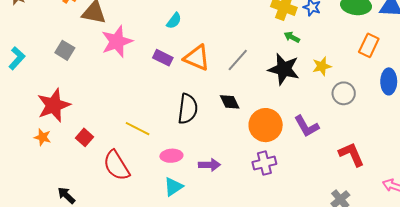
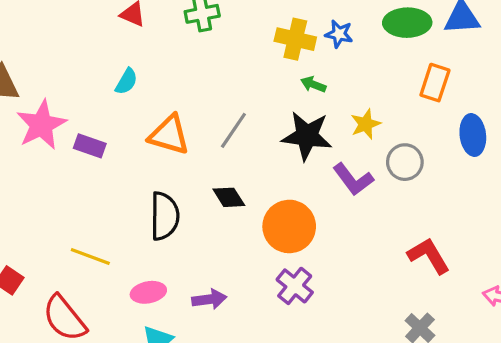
purple rectangle: (163, 58) -> (90, 146), moved
purple L-shape: (307, 126) -> (353, 179), moved
purple cross: (264, 163) -> (295, 286), turned -30

